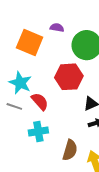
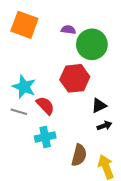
purple semicircle: (57, 28) -> (68, 30), moved
orange square: (30, 42) -> (24, 25), moved

